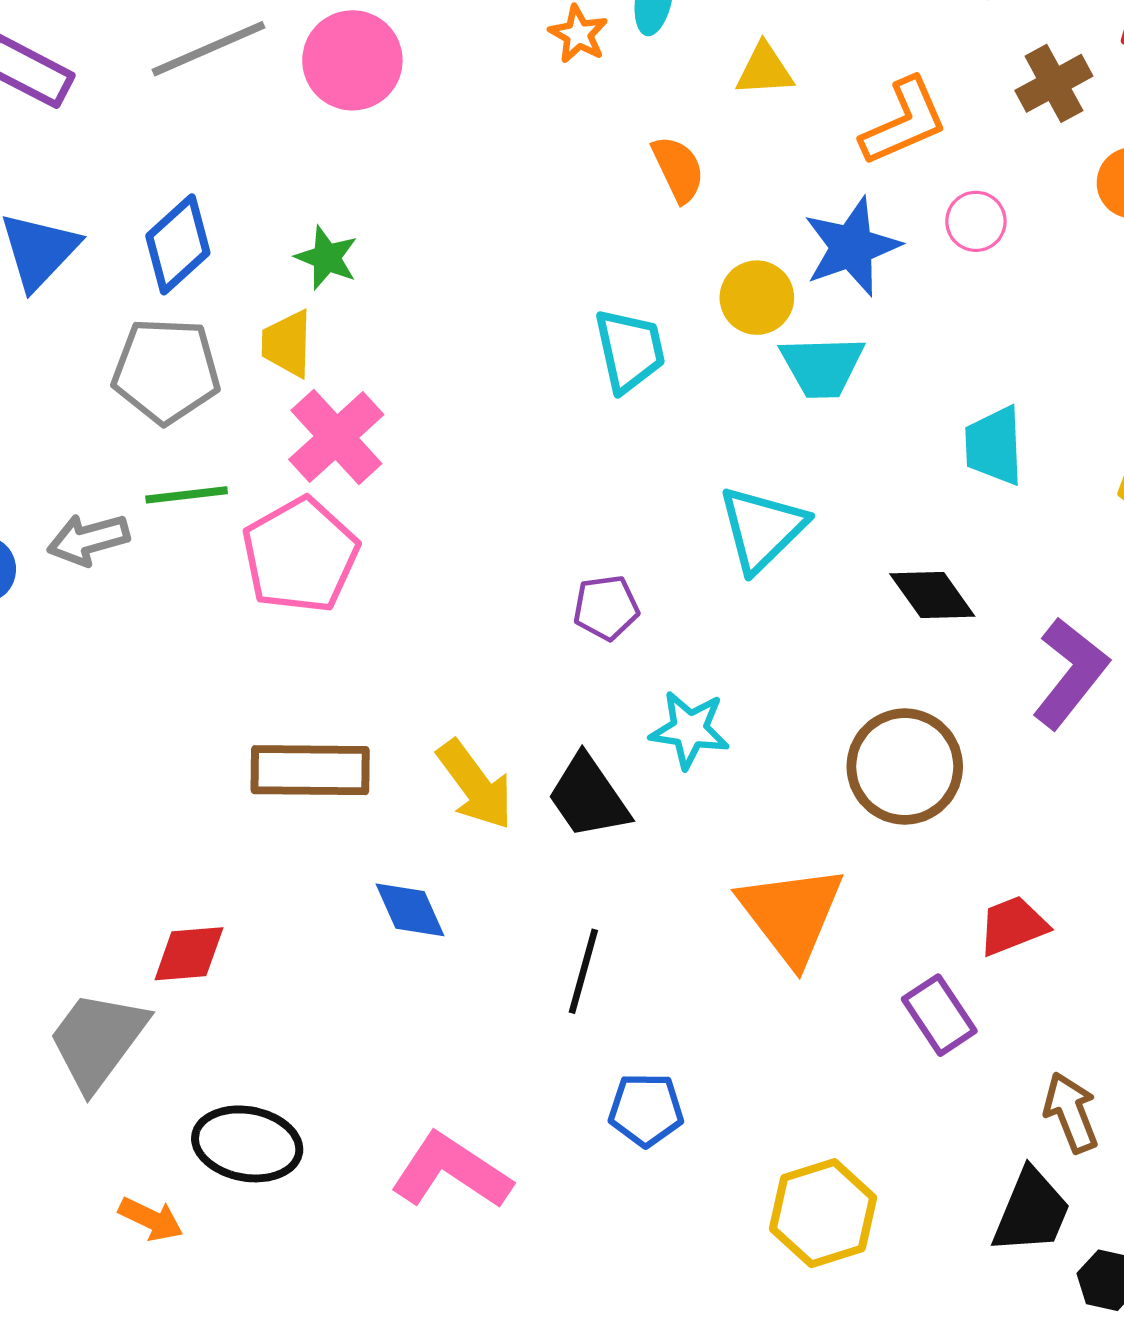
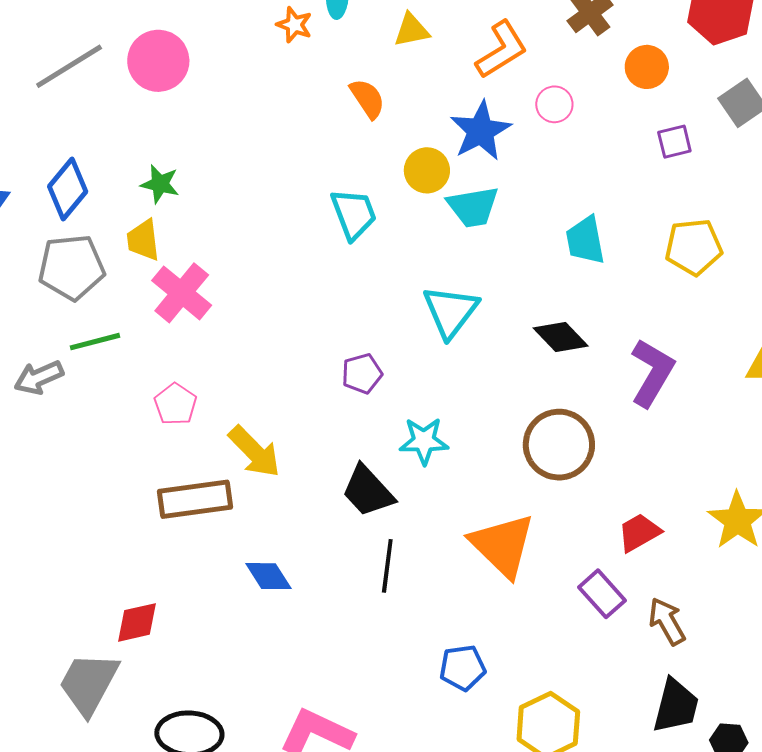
pink pentagon: (300, 555) -> (175, 404), moved, size x0.6
yellow arrow: (475, 785) -> (255, 452), moved
black line: (583, 971) -> (387, 566), moved
blue pentagon: (646, 1110) -> (463, 668), moved
brown arrow: (1071, 1112) -> (667, 621), moved

